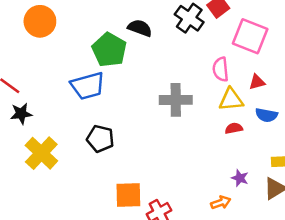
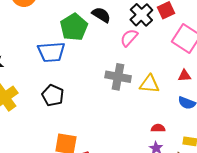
pink semicircle: (221, 69) -> (129, 38), moved, turned 36
yellow triangle: (231, 100) -> (149, 84), moved
red semicircle: (234, 128) -> (158, 128), moved

